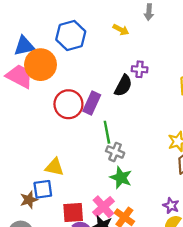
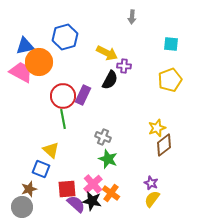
yellow arrow: (121, 30) -> (107, 53), moved, size x1.5
green line: (107, 132) -> (63, 119), moved
yellow triangle: (54, 167) -> (51, 150), turned 30
blue square: (43, 189) -> (41, 169), turned 30
brown star: (29, 200) -> (29, 189), moved

